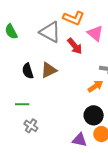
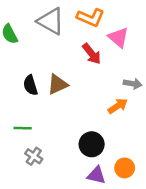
gray triangle: (50, 32) -> (51, 21), moved
black circle: (94, 115) -> (92, 144), moved

